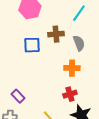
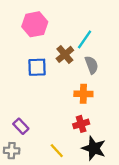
cyan line: (79, 13) -> (85, 39), moved
brown cross: (56, 34) -> (65, 54), turned -35

